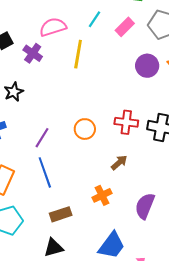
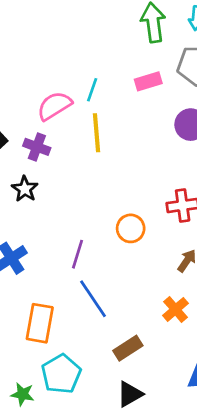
cyan line: (95, 19) -> (92, 90), moved
pink rectangle: (125, 27) -> (148, 81), turned 42
black star: (14, 92) -> (25, 189), moved

